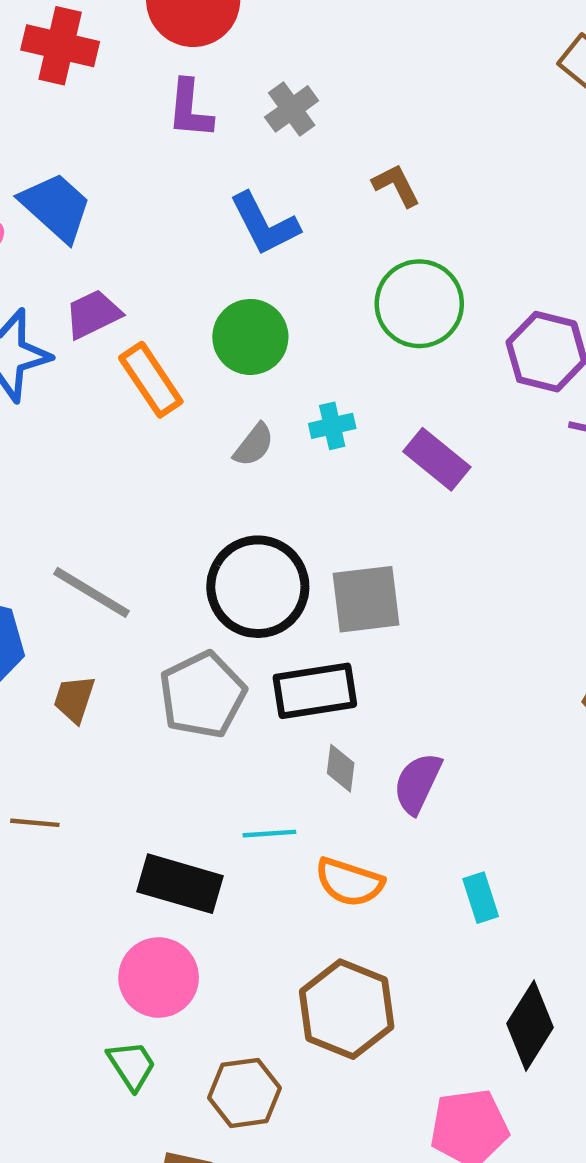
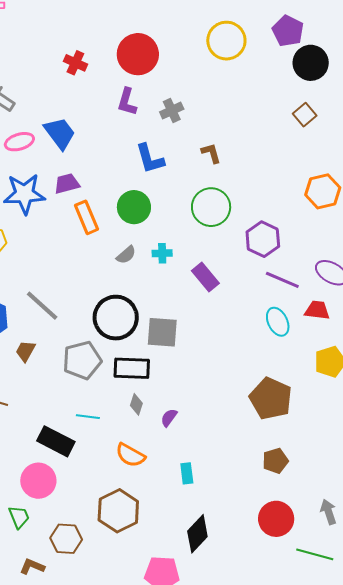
red cross: (60, 46) -> (75, 63), size x0.7
purple semicircle: (417, 783) -> (169, 418), size x0.7
cyan line: (269, 834) -> (88, 417), moved

